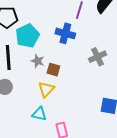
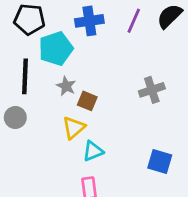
blue cross: (65, 33) -> (89, 21), moved, turned -30
cyan triangle: (39, 114) -> (93, 151), moved, turned -42

